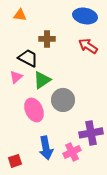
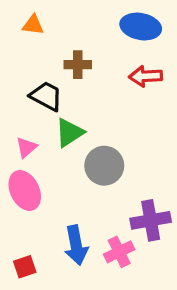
red arrow: (88, 46) -> (146, 76), turned -36
pink triangle: (16, 77) -> (26, 147), moved
pink ellipse: (34, 110) -> (25, 191), moved

